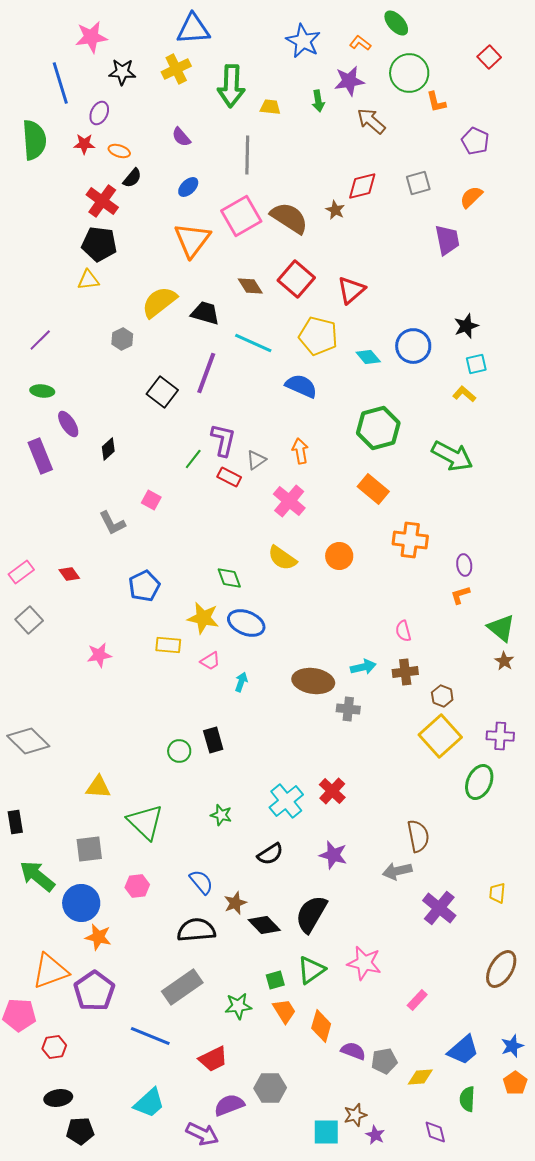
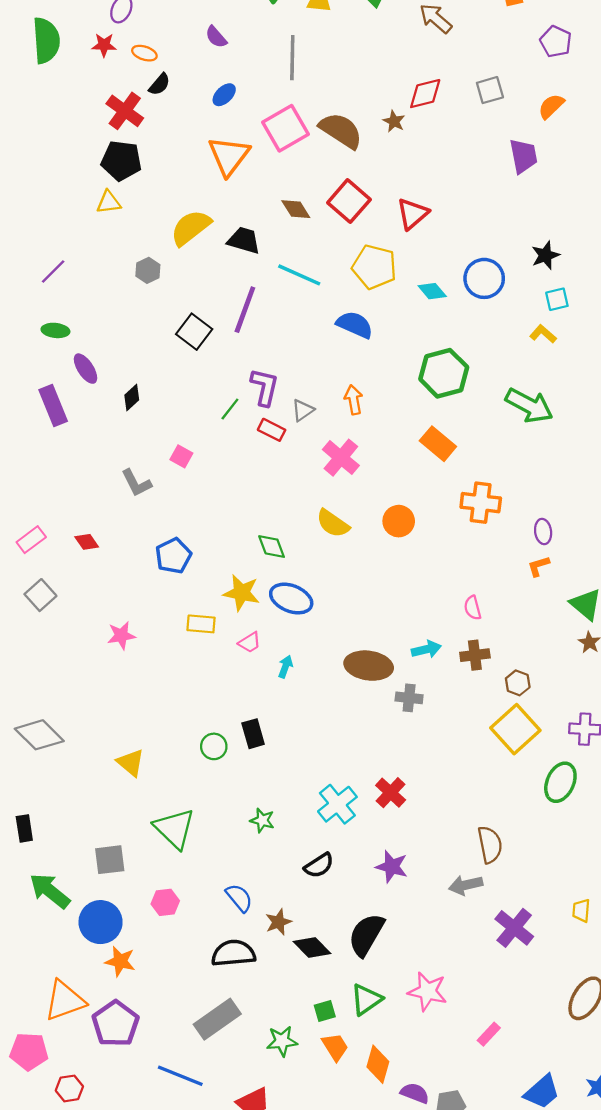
yellow triangle: (98, 787) -> (131, 763), moved, turned 36

